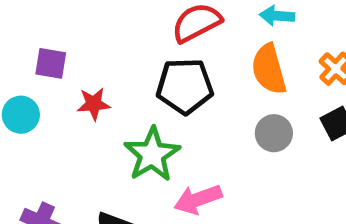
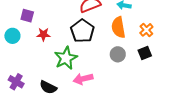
black pentagon: (185, 86) -> (82, 31), turned 30

